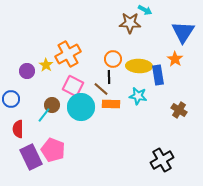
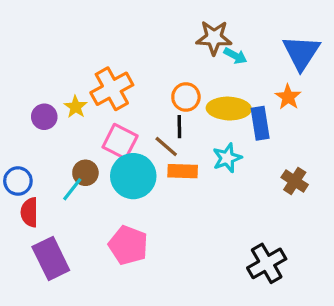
cyan arrow: (145, 10) -> (235, 56), moved
cyan star: (138, 96) -> (227, 158), turned -30
blue circle: (11, 99) -> (18, 181), moved
pink pentagon: (53, 150) -> (128, 245), moved

